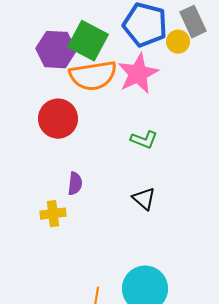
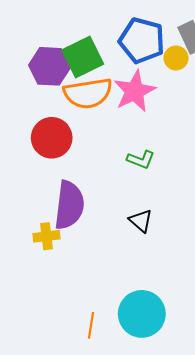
green square: (88, 41) -> (83, 57), turned 36
purple semicircle: (75, 184) -> (69, 205), size x2.0

